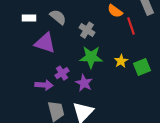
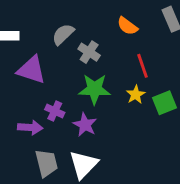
gray semicircle: (58, 17) -> (63, 34), moved, turned -84
red line: (131, 26) -> (142, 66), moved
purple cross: (62, 73) -> (55, 111), turned -32

